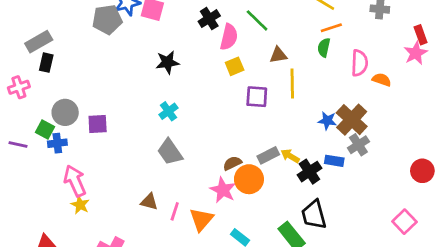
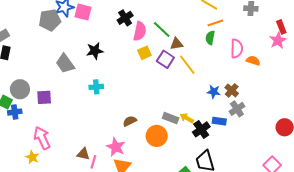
green line: (257, 20) -> (162, 30), moved
yellow line: (292, 83) -> (187, 65), turned -35
purple square: (257, 97) -> (165, 59), moved, turned 30
cyan cross: (168, 111) -> (96, 87), turned 32
brown cross: (352, 120) -> (232, 90), size x0.6
gray trapezoid: (170, 152) -> (65, 64), moved
gray rectangle: (268, 155) -> (171, 118), turned 49
brown semicircle: (232, 163) -> (130, 121), moved
pink arrow: (75, 181) -> (42, 138), moved
pink star: (223, 190) -> (116, 147), moved
pink line: (175, 211) -> (93, 162), moved

